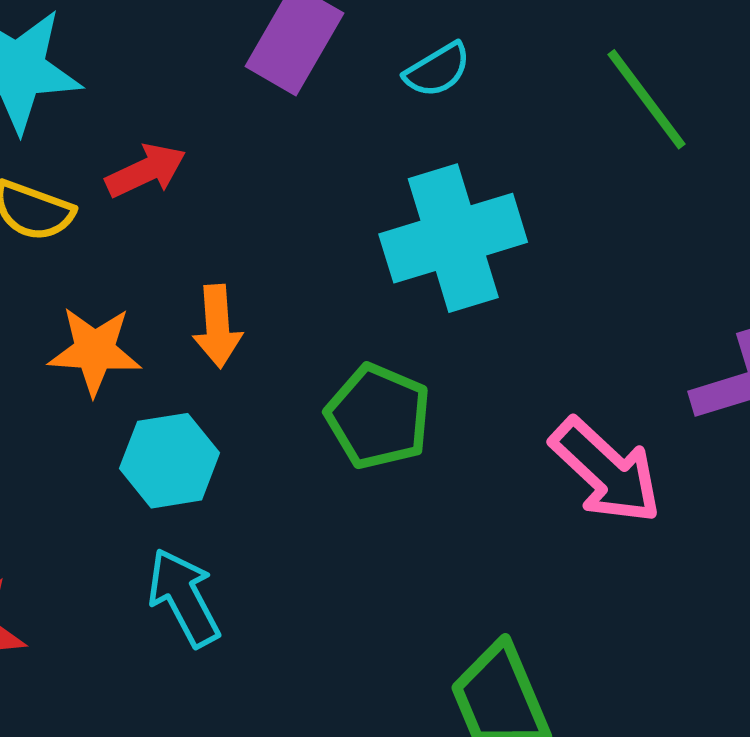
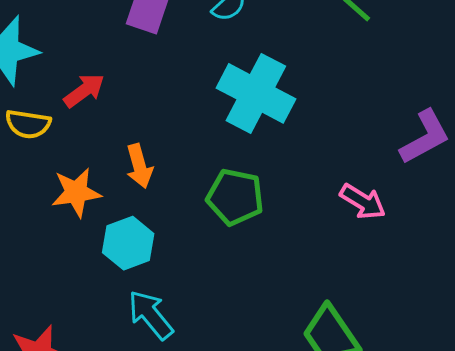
cyan cross: (453, 238) -> (256, 93), turned -34
pink arrow: (606, 471) -> (363, 202), size x0.7

